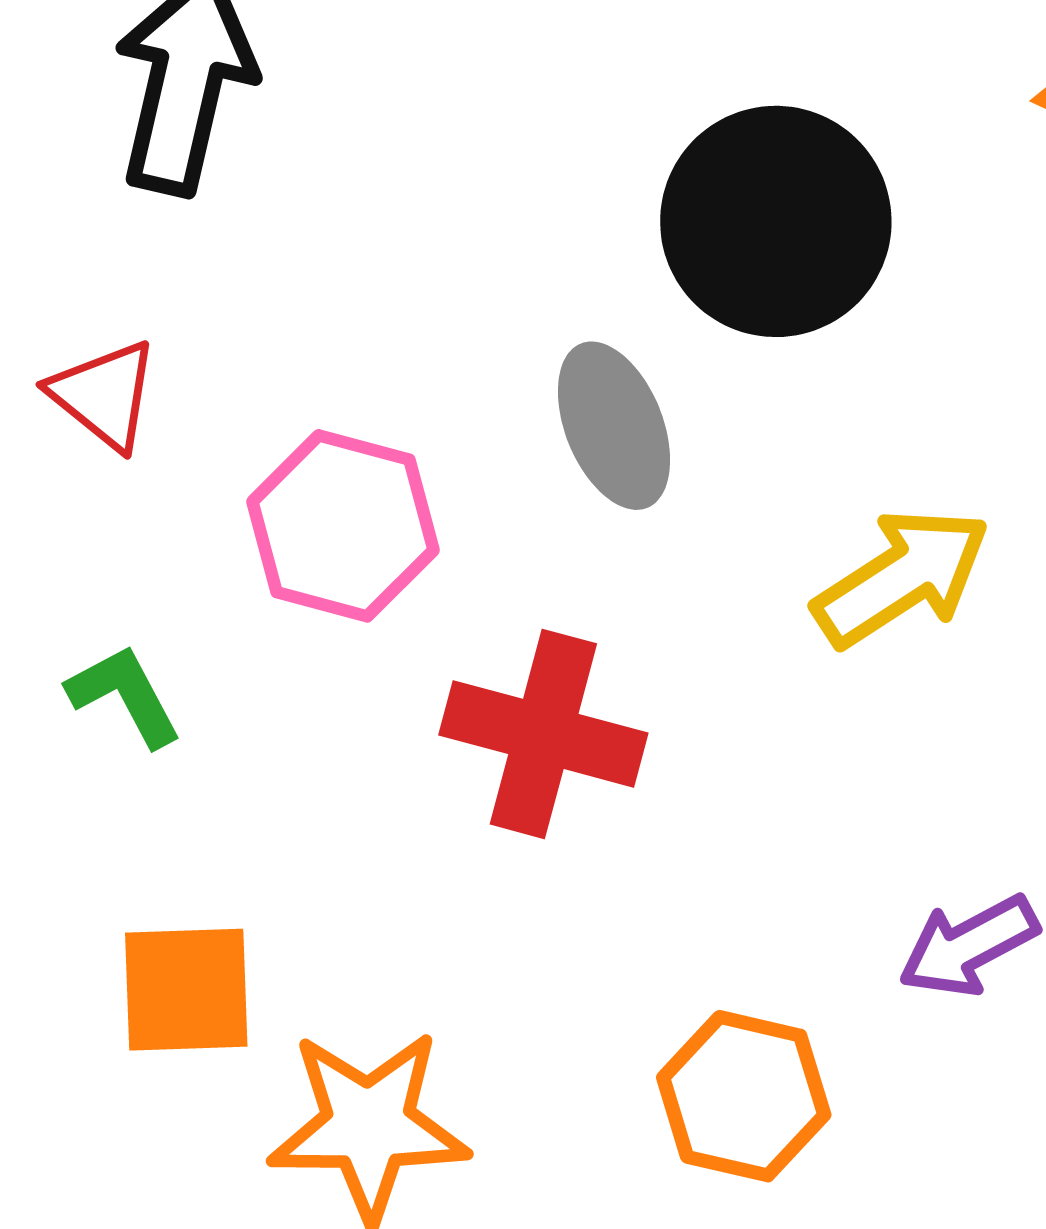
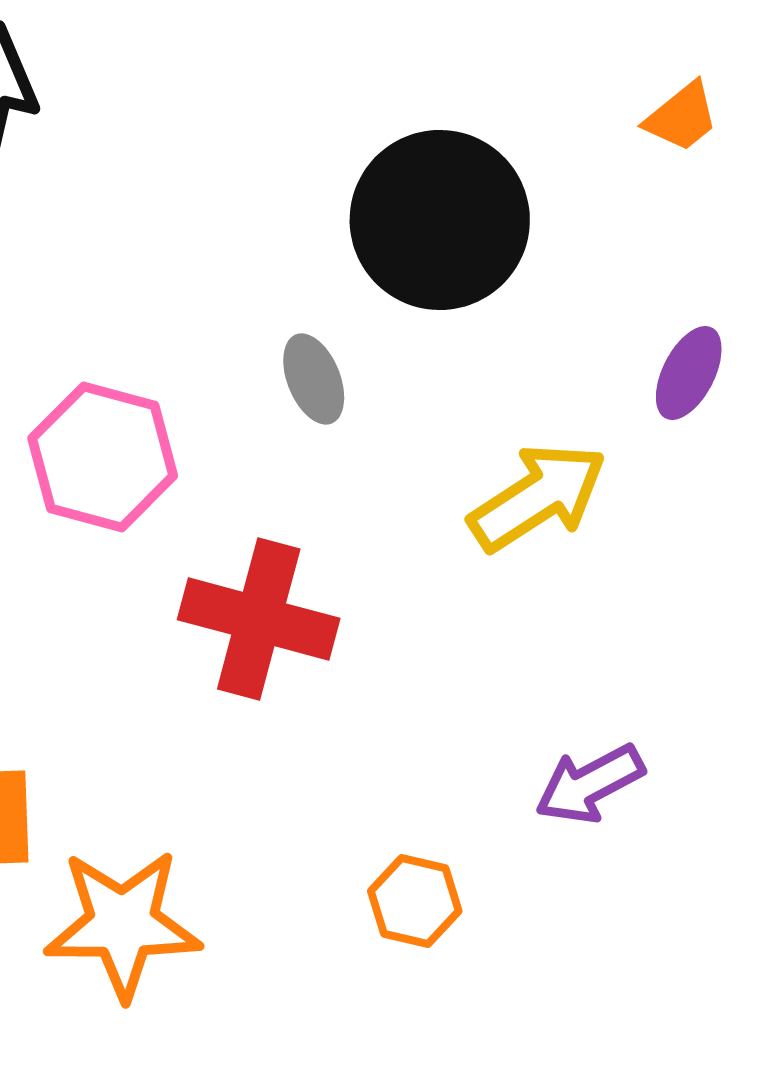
gray ellipse: (614, 426) -> (314, 379), size x0.7
orange hexagon: (744, 1096) -> (415, 901), size x0.7

